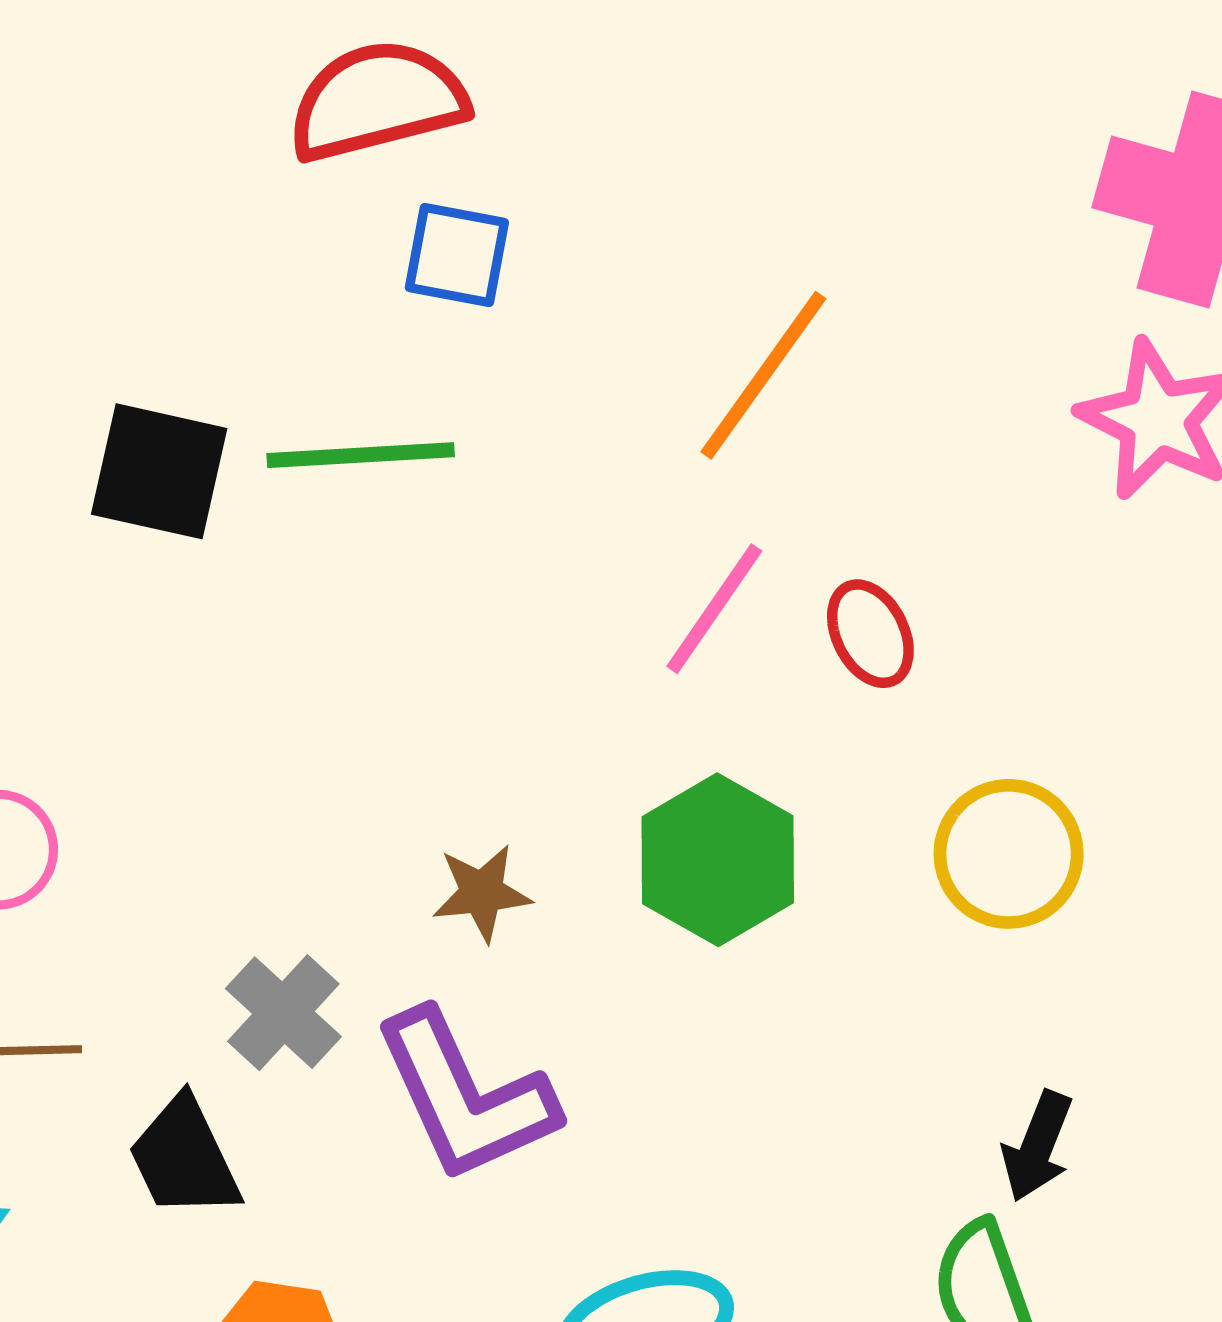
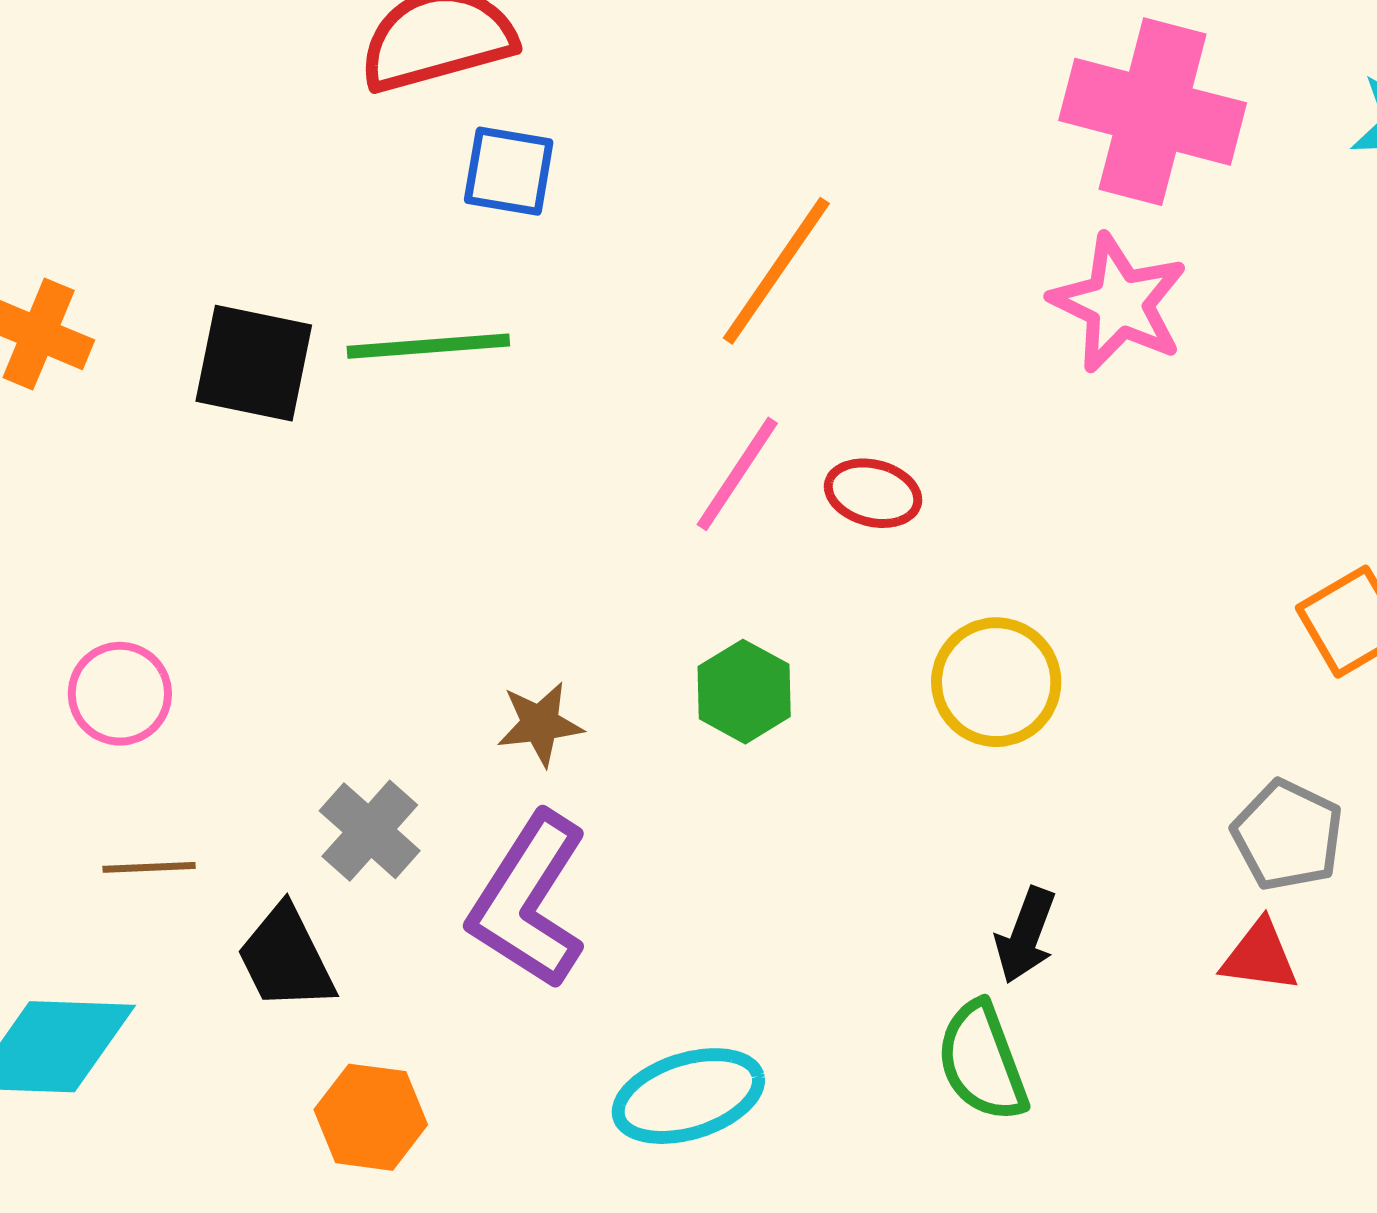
red ellipse: (870, 634) -> (873, 493), turned -48
green hexagon: (718, 860) -> (744, 692), size x0.7
purple L-shape: (465, 1096) -> (529, 901), turned 58

